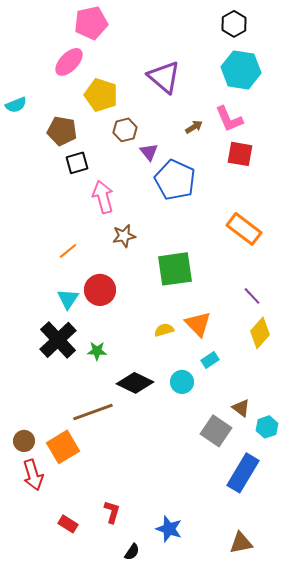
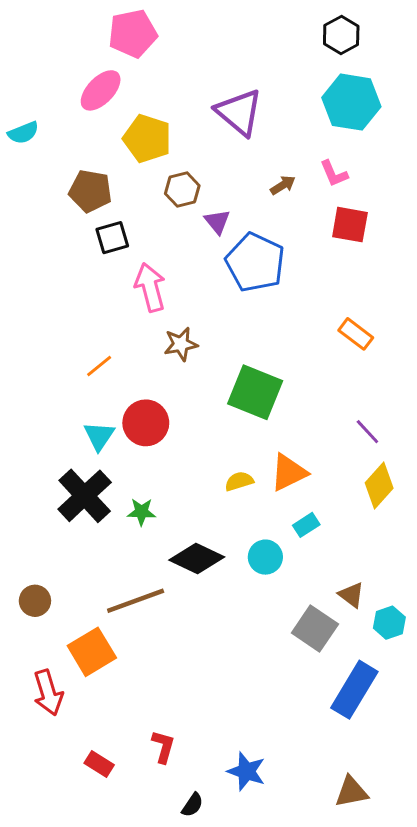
cyan semicircle: (16, 105) -> (23, 133), moved
pink L-shape: (229, 119) -> (334, 174), size x0.7
orange rectangle: (244, 229) -> (356, 334), size x0.7
green square: (175, 269) -> (255, 392), turned 30
orange triangle: (198, 324) -> (289, 472), turned 48
brown circle: (24, 441) -> (35, 601), moved

